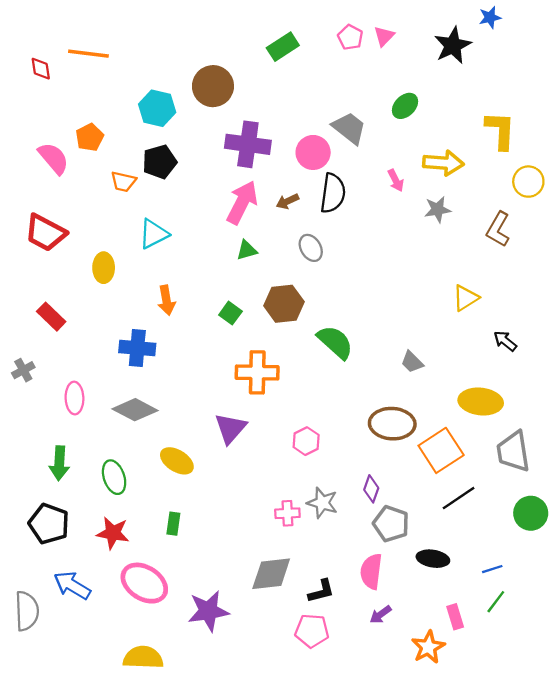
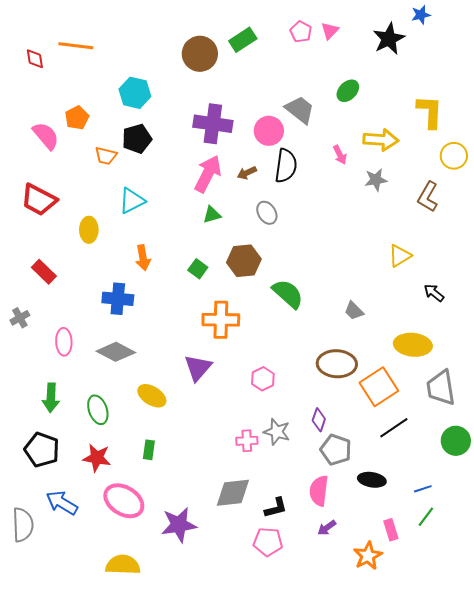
brown circle: (213, 86) -> (200, 54), moved

